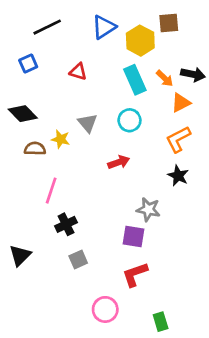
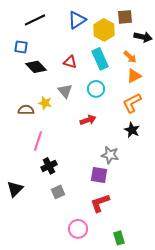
blue square: (28, 64) -> (21, 47), turned 32
red triangle: (78, 72) -> (70, 62), moved
black arrow: (193, 74) -> (143, 37), moved
orange arrow: (165, 78) -> (130, 57), moved
black diamond: (23, 114) -> (36, 67), moved

